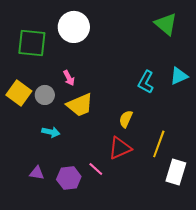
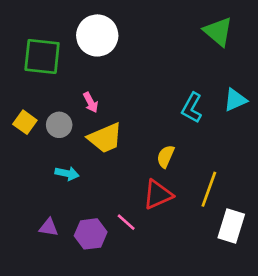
yellow square: (19, 93) -> (25, 122), size x0.7

